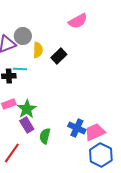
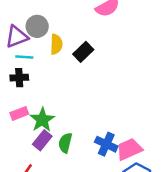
cyan line: (20, 69) -> (24, 57), moved
purple rectangle: (27, 125) -> (42, 140), turned 70
green semicircle: (45, 136) -> (65, 143), moved

